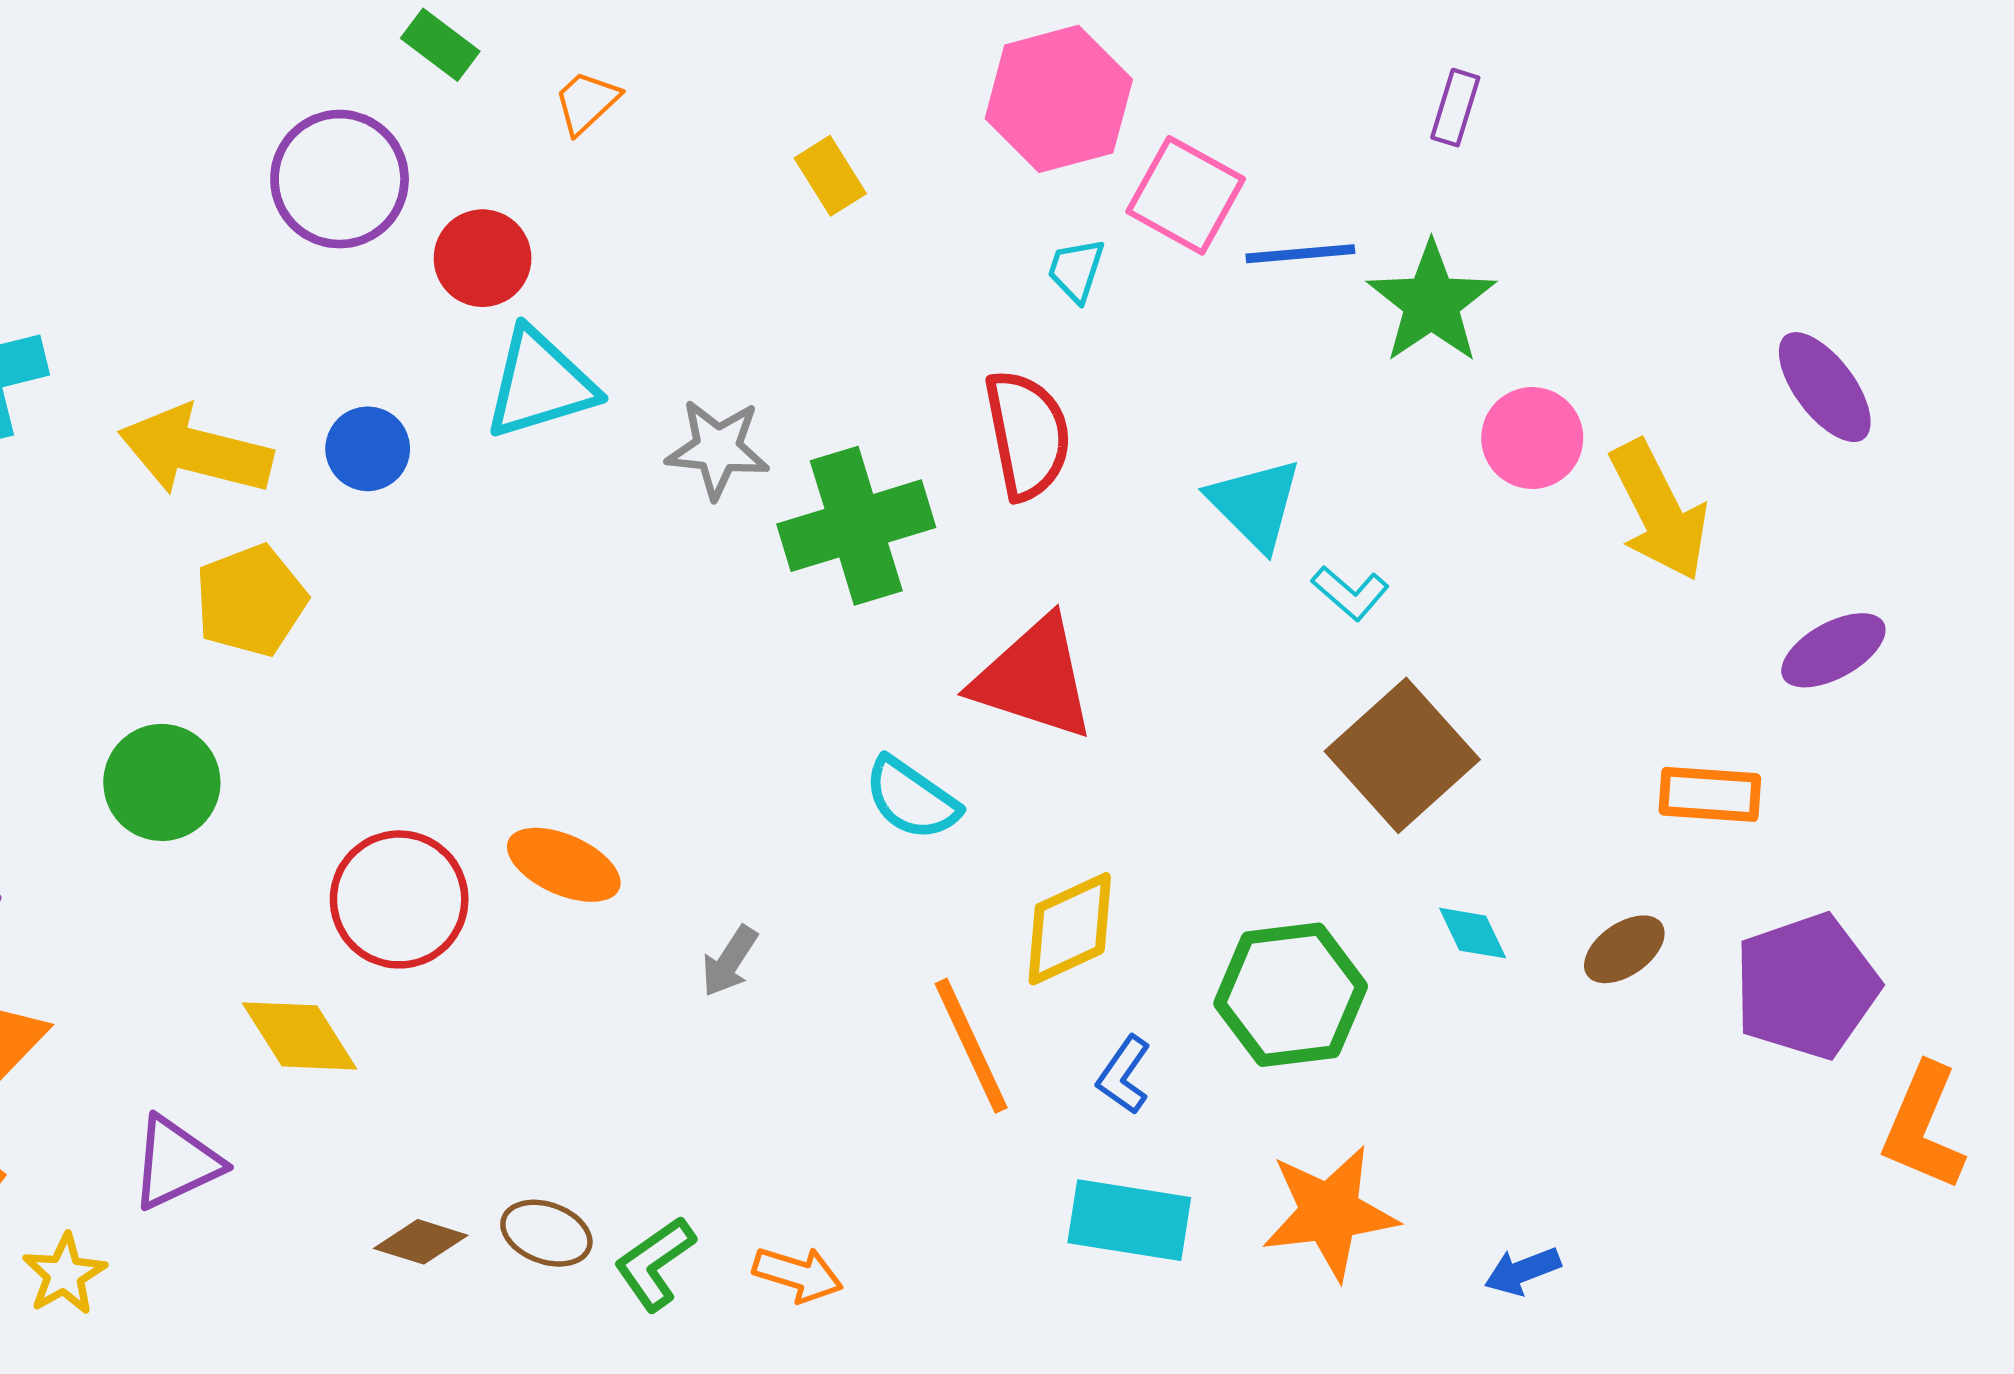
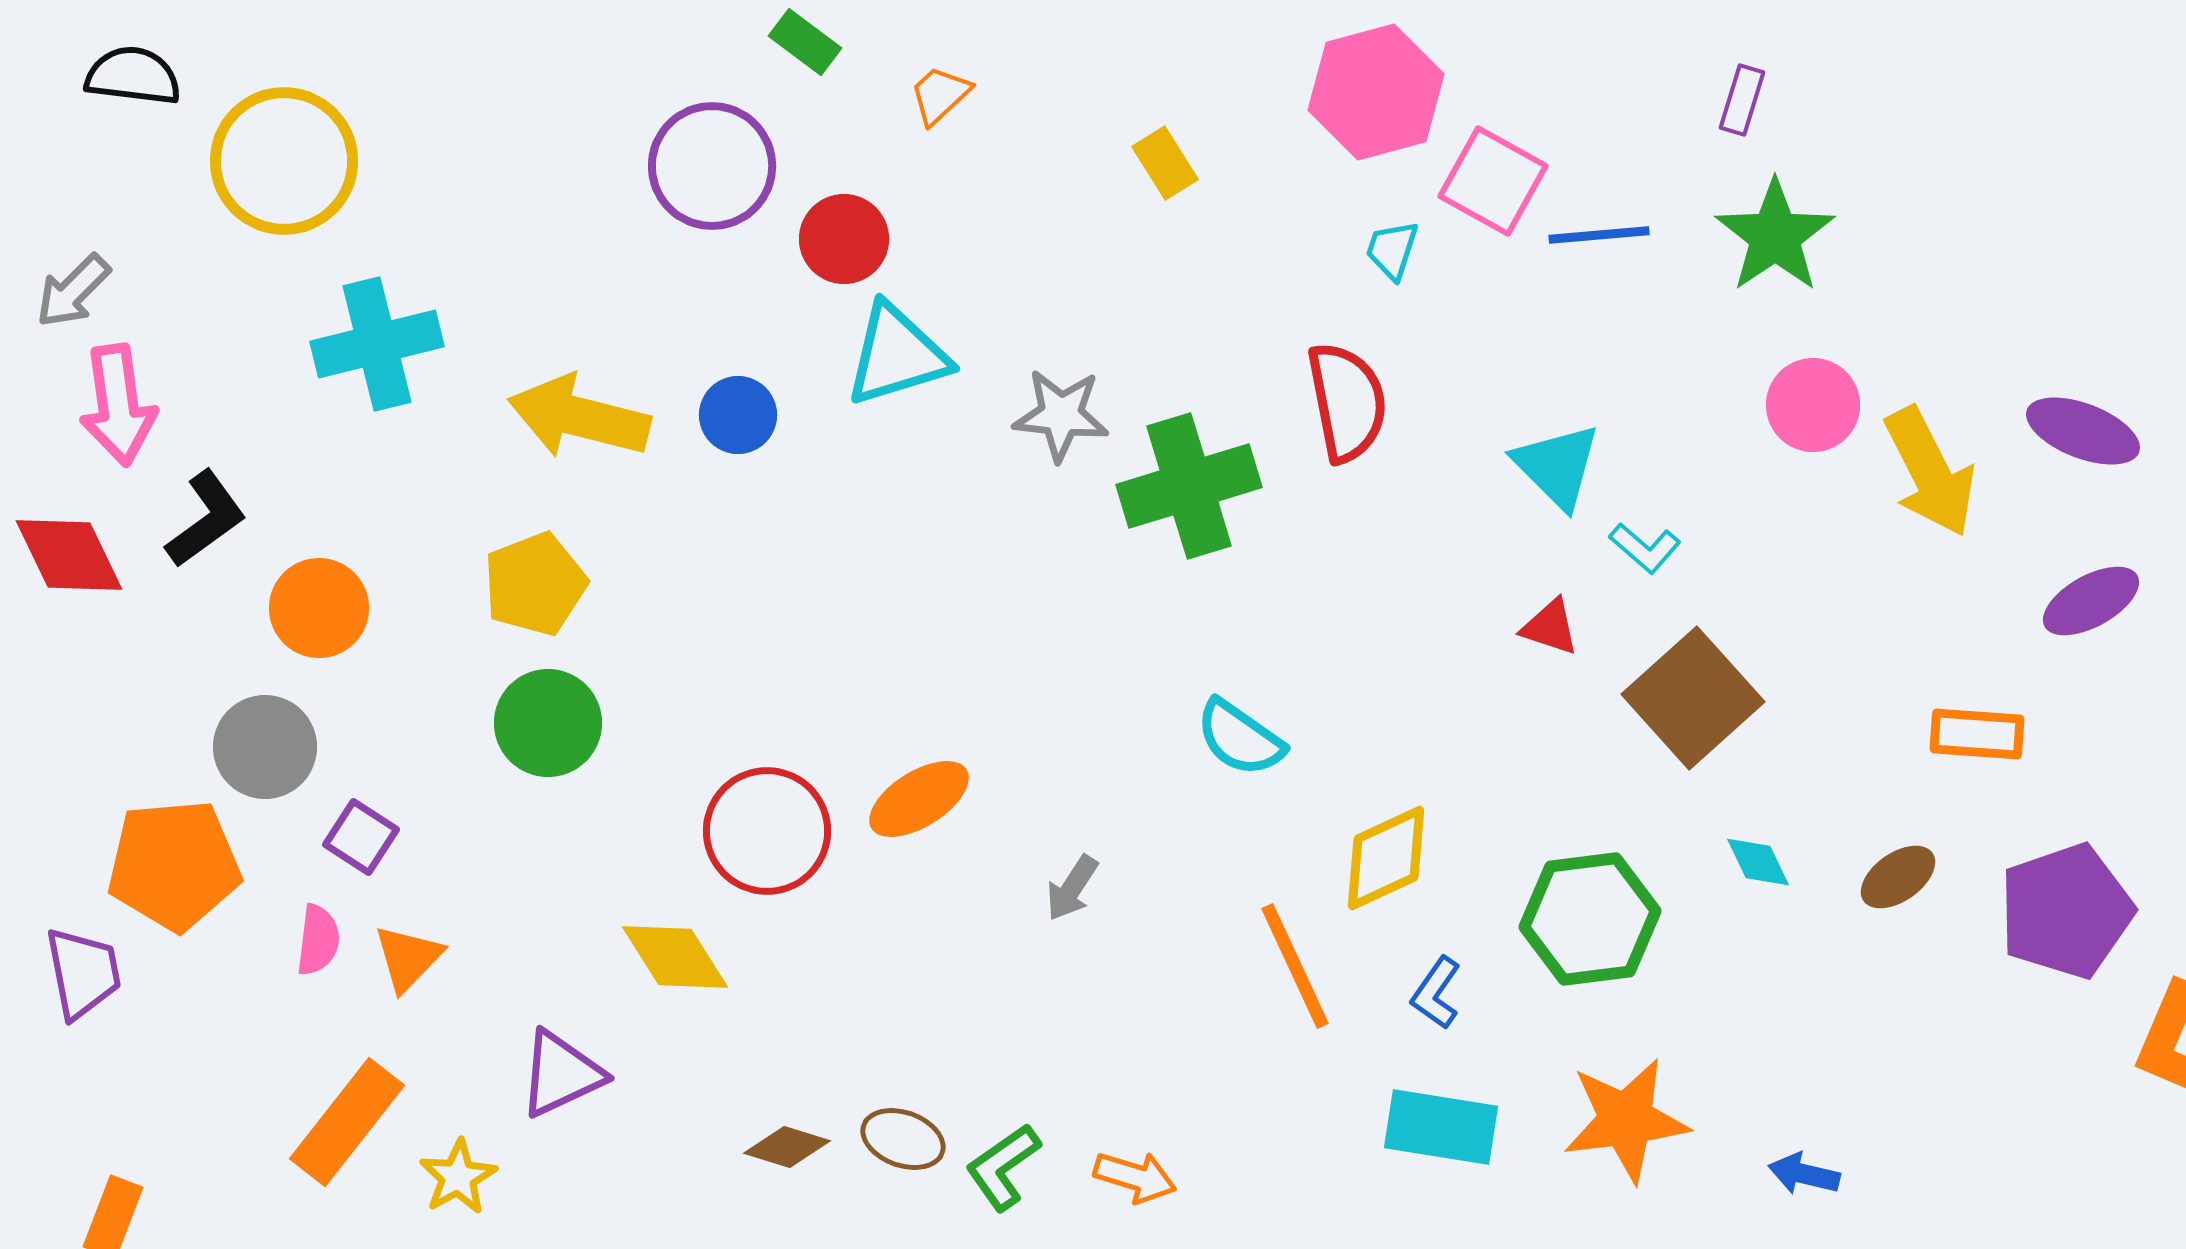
green star: (1431, 303) -> (1775, 236), moved
purple ellipse: (1825, 387) -> (2083, 431), moved, turned -32
yellow pentagon: (251, 600) -> (535, 584), moved
red triangle: (1034, 678) -> (1550, 627), moved, size x0.5
orange ellipse: (564, 865) -> (919, 799), turned -56
blue arrow: (1522, 1271) -> (1804, 1174), turned 34

